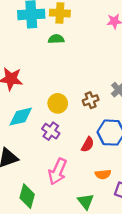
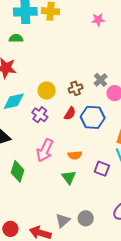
green semicircle: (56, 39) -> (16, 38), moved
red semicircle: (88, 145) -> (70, 113), moved
orange semicircle: (103, 174) -> (75, 155), moved

